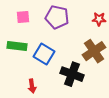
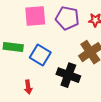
pink square: (23, 17) -> (35, 16), moved, size x1.6
purple pentagon: (57, 17) -> (67, 18), moved

